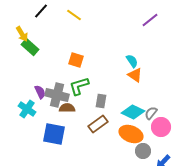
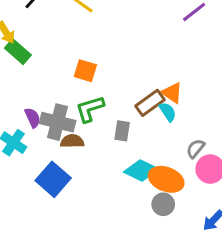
cyan semicircle: (132, 61) -> (168, 112), moved
cyan diamond: (133, 112) -> (141, 171), moved
brown rectangle: (98, 124) -> (150, 103), moved
blue square: (54, 134) -> (53, 179), turned 30
gray circle: (143, 151) -> (163, 204), moved

